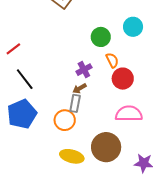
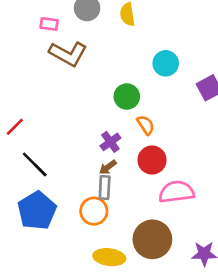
cyan circle: (133, 27) -> (166, 63), moved
red circle: (123, 79) -> (152, 160), moved

